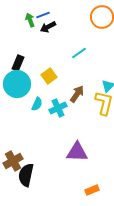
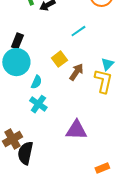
yellow square: (49, 76) -> (59, 59), moved
cyan cross: (58, 108) -> (38, 104), moved, turned -30
orange rectangle: (92, 190) -> (102, 168), moved

